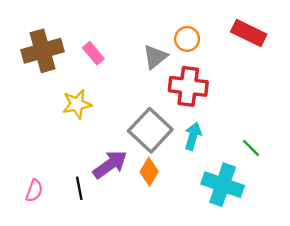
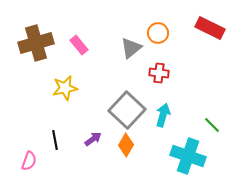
red cross: (188, 86) -> (159, 73), size x0.6
purple arrow: (110, 165) -> (93, 139), size x0.6
black line: (79, 188) -> (55, 140), moved

